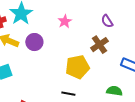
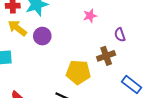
pink star: (65, 21) -> (90, 16), moved

